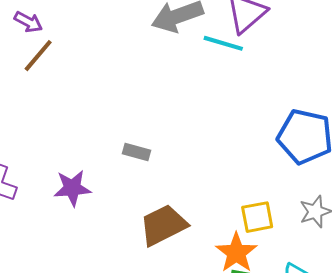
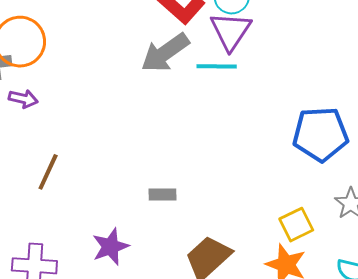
brown line: (38, 56) -> (48, 172), moved

